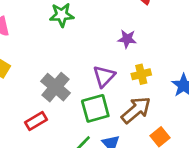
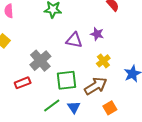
yellow cross: (141, 74) -> (103, 61), turned -32
purple triangle: (104, 76) -> (74, 40), moved, turned 48

